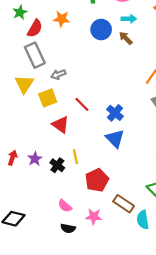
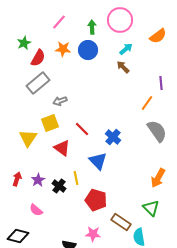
cyan arrow: (129, 19) -> (126, 49), turned -40
blue circle: (101, 30) -> (88, 50), moved
gray rectangle: (35, 55) -> (38, 83), turned 75
yellow triangle: (24, 84) -> (28, 138), moved
blue triangle: (115, 139) -> (98, 161), moved
red pentagon: (97, 180) -> (96, 200), turned -30
pink semicircle: (65, 206) -> (36, 210), moved

